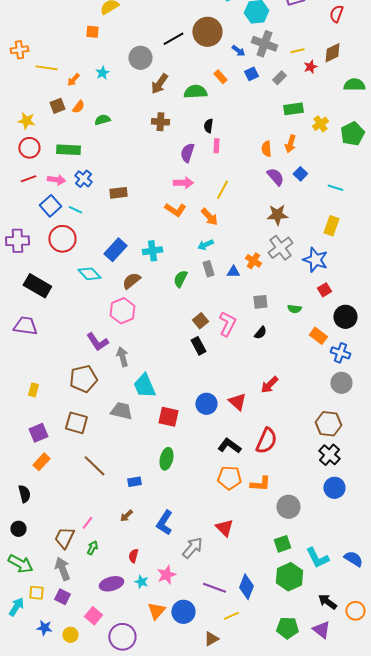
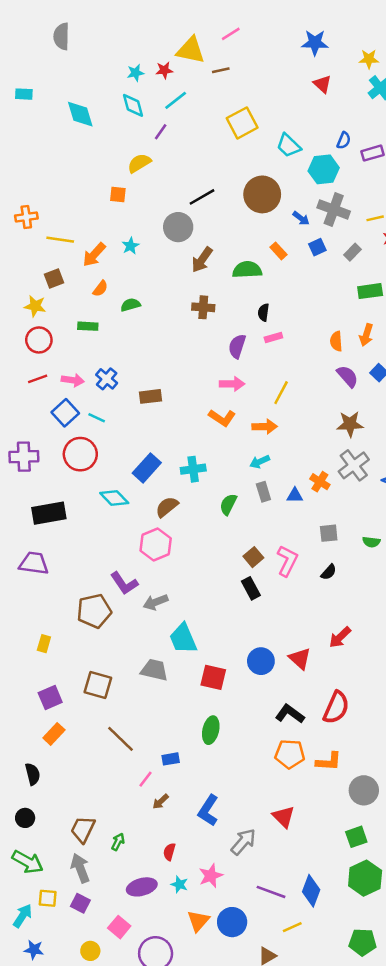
black line: (173, 39) -> (202, 197), moved
orange arrow: (73, 80) -> (94, 255), size x1.5
brown square: (57, 106) -> (54, 279), moved
pink rectangle: (216, 146) -> (273, 337), turned 72
green rectangle: (68, 150) -> (88, 326), moved, size x0.7
orange arrow: (209, 217) -> (265, 427), turned -48
black rectangle: (37, 286) -> (49, 513), turned -40
gray arrow: (122, 357) -> (156, 602), turned -96
brown pentagon: (83, 379) -> (94, 611), moved
pink line: (87, 523) -> (146, 779), moved
blue star: (44, 628) -> (34, 950), moved

